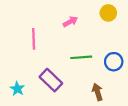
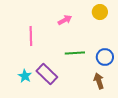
cyan star: (17, 89) -> (25, 76), moved
brown arrow: (97, 92) -> (99, 81), moved

